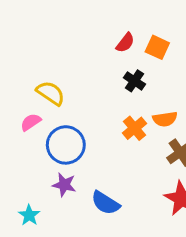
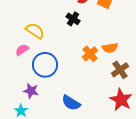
black cross: (134, 81) -> (73, 19), moved
purple star: (64, 185) -> (31, 91), moved

